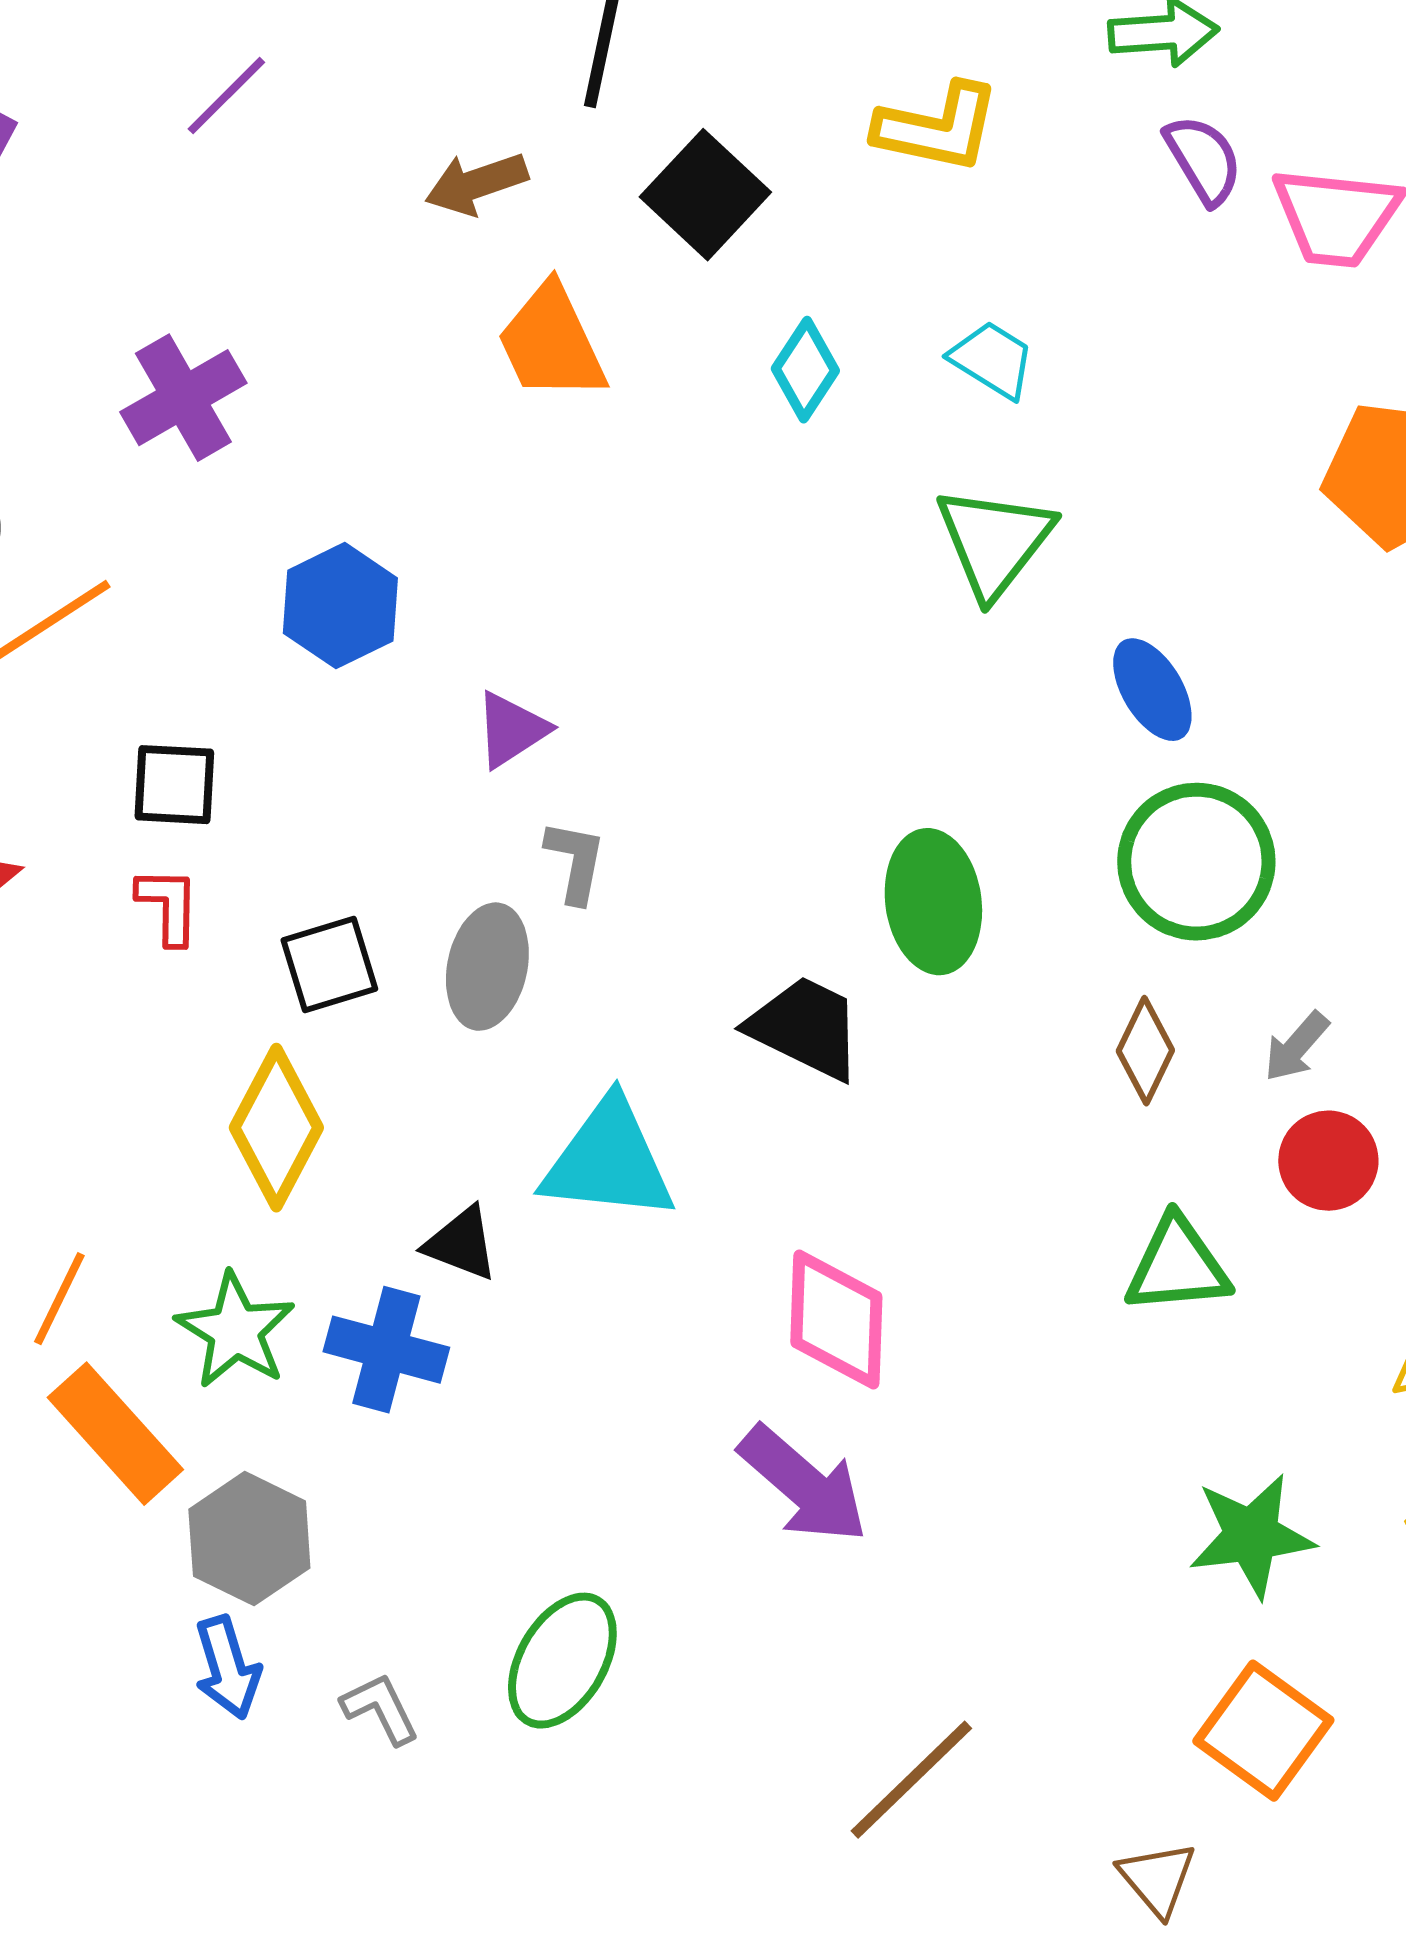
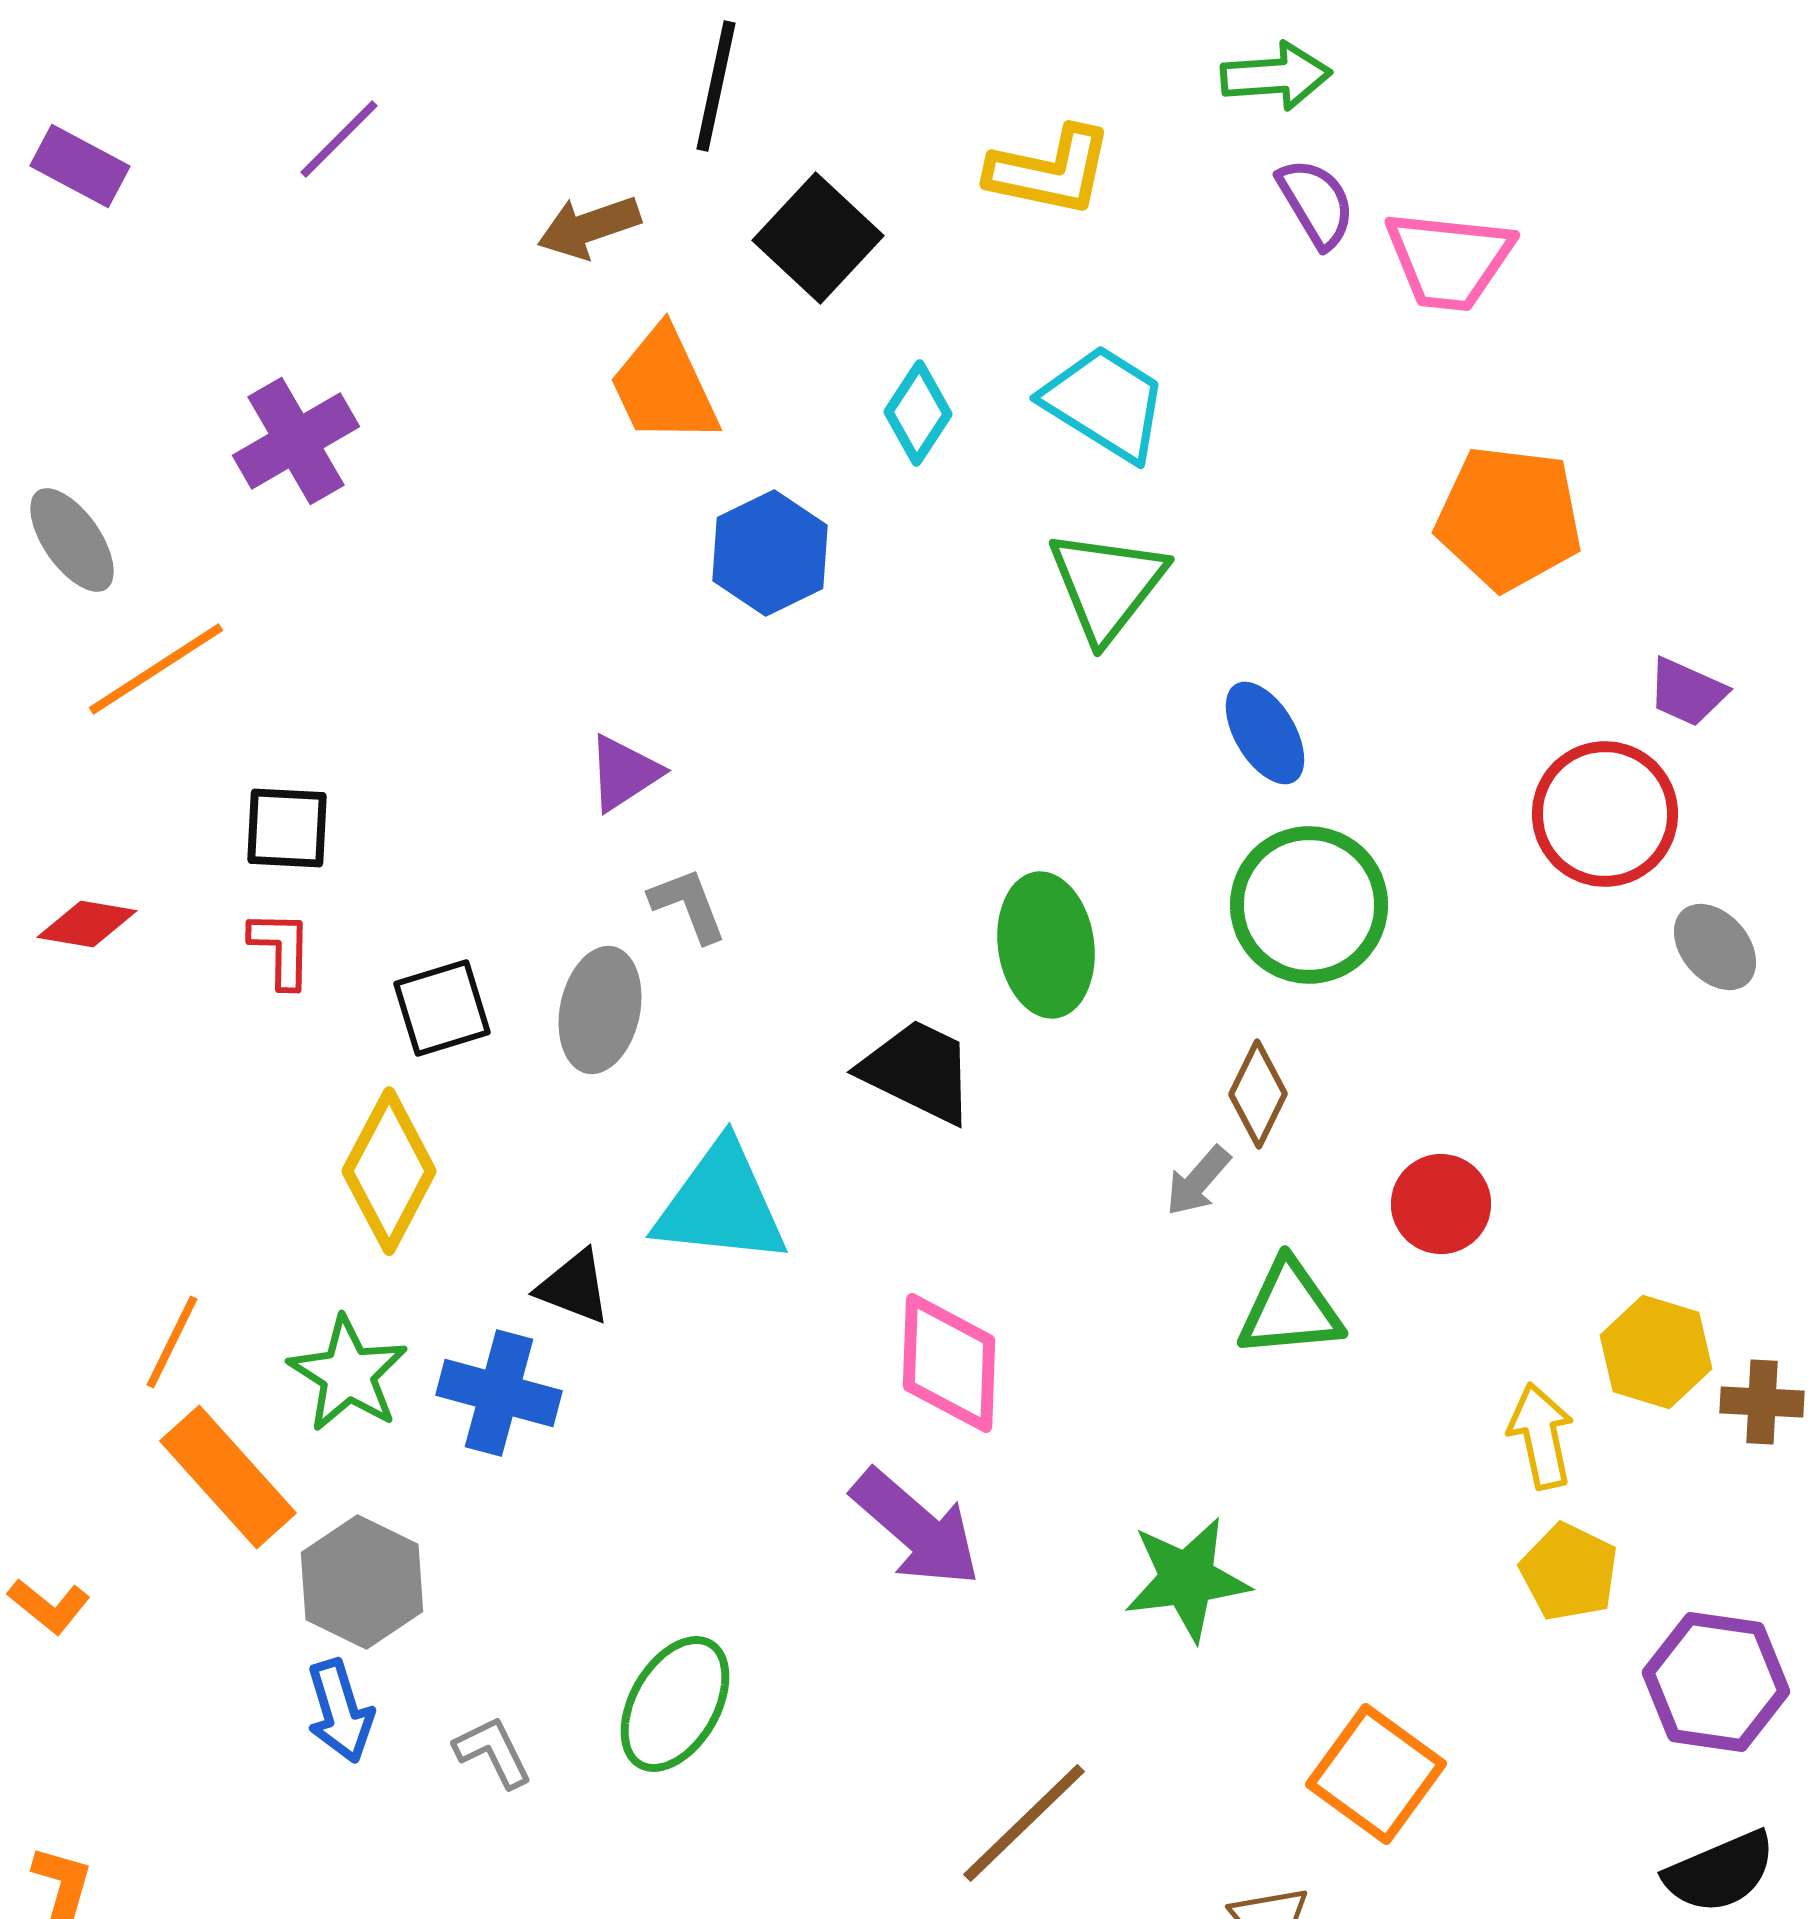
cyan trapezoid: (992, 360) -> (1105, 403), size x1.5
blue hexagon: (340, 606) -> (770, 553), moved
gray L-shape: (575, 862) -> (688, 905), turned -32
gray arrow: (1296, 1047) -> (1198, 1181), moved
green star: (1251, 1536) -> (1187, 1579), moved

